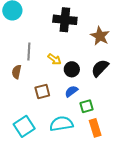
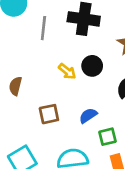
gray line: (29, 52) -> (43, 28), moved
black circle: (72, 69) -> (92, 66), moved

